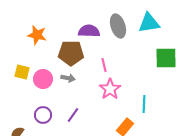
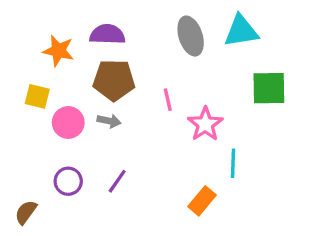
purple semicircle: (89, 31) -> (107, 34), moved
yellow square: (22, 72) -> (37, 96), moved
pink star: (110, 89) -> (205, 124), moved

